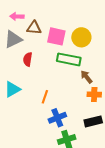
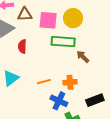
orange cross: (94, 94) -> (70, 82), moved
orange line: (45, 97) -> (44, 82), turned 64
blue cross: (57, 118) -> (59, 101), turned -36

